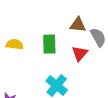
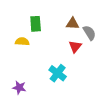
green rectangle: (49, 44) -> (36, 24), moved

